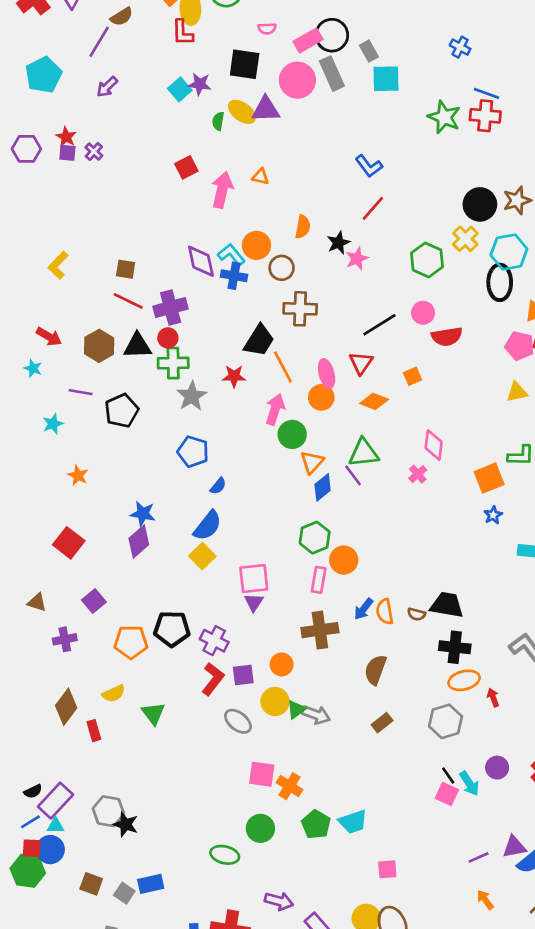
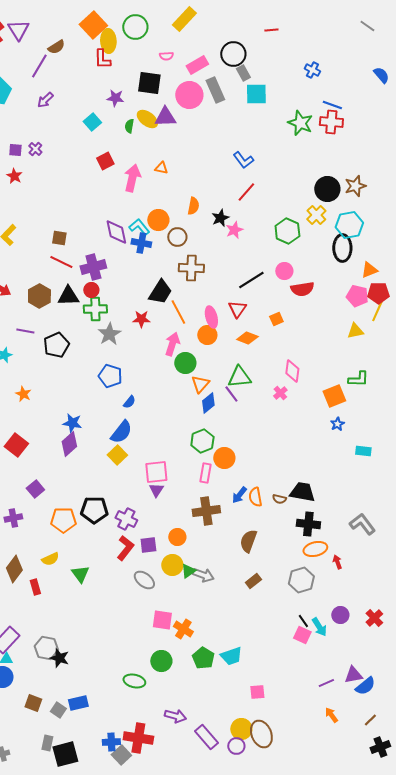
black circle: (332, 35) -> (233, 54), moved
cyan square: (180, 89) -> (92, 122), moved
red star: (66, 137) -> (14, 176), moved

